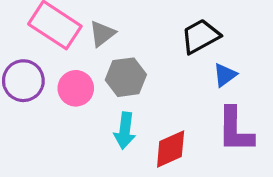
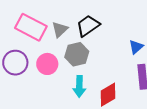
black trapezoid: (200, 36) -> (88, 26), moved

